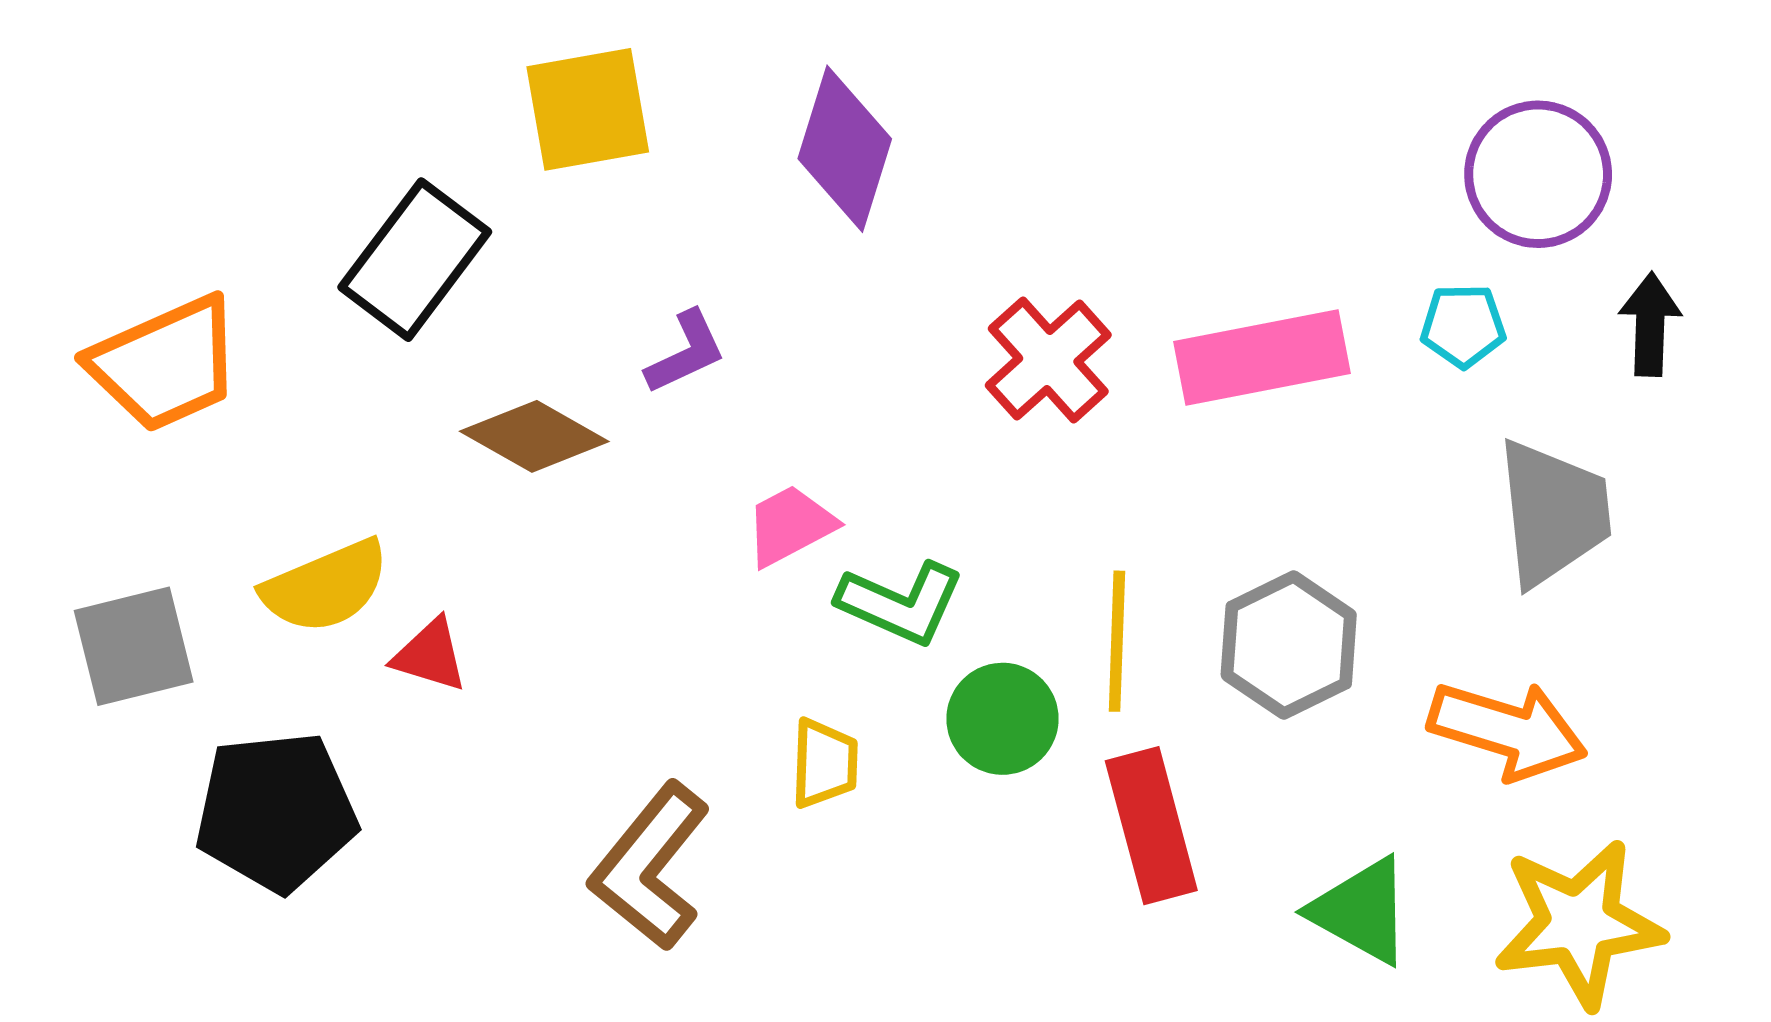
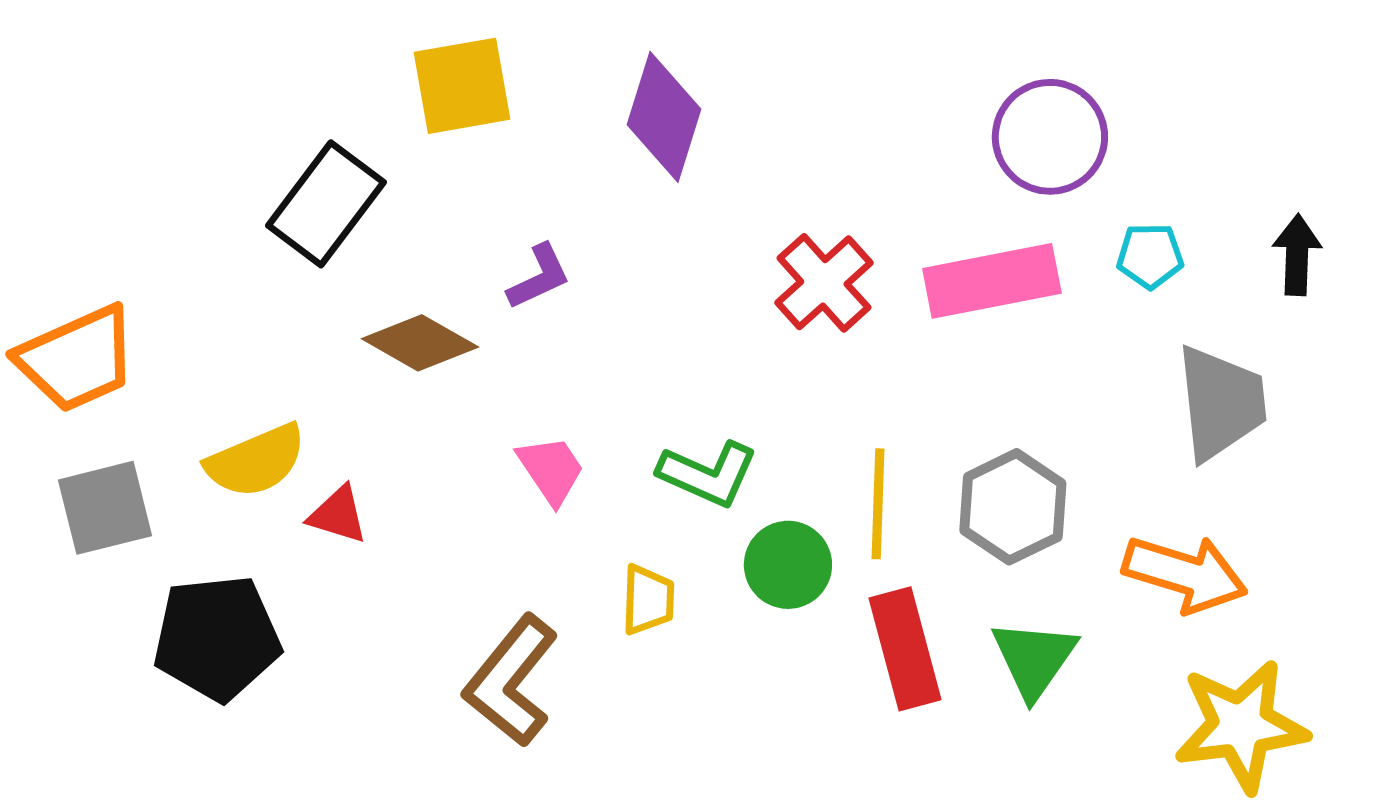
purple circle: (1538, 174) -> (1050, 137), moved
orange trapezoid: (165, 364) -> (77, 359), moved
pink trapezoid: (790, 525) -> (551, 470), moved, turned 84
green triangle: (1361, 911) -> (1034, 659), moved, turned 36

